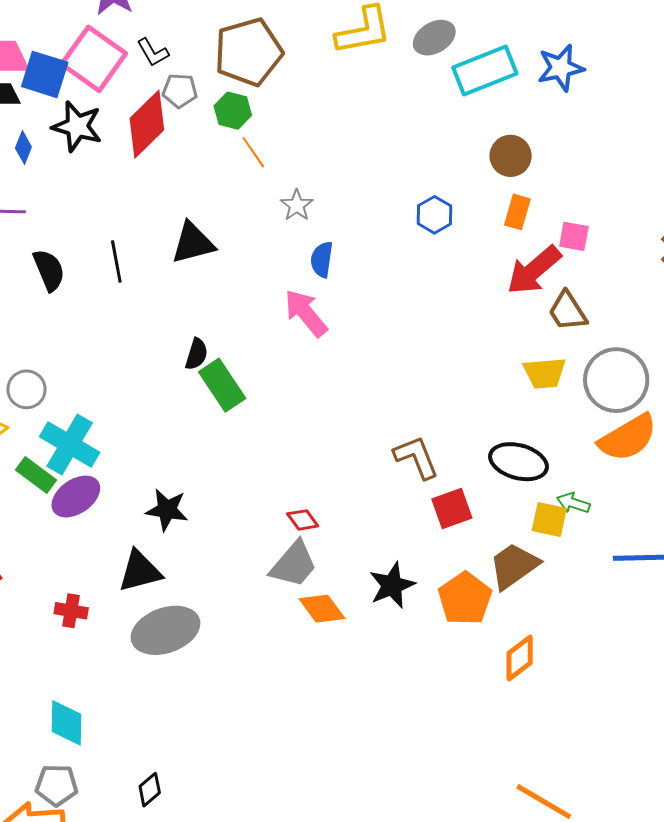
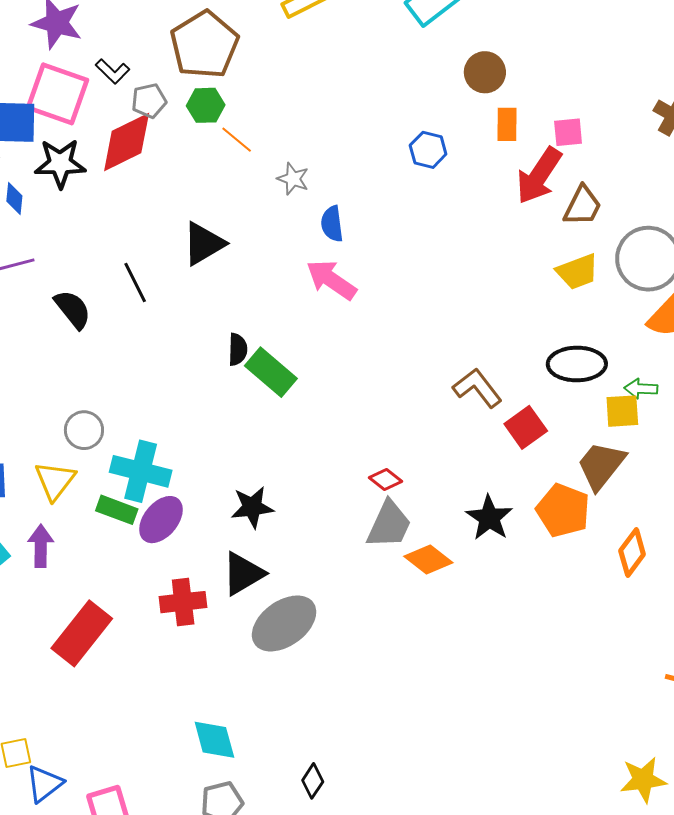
red diamond: (147, 124) -> (127, 142), turned 34
brown trapezoid: (568, 311) -> (583, 206), turned -105
red cross: (71, 611) -> (183, 602), moved, size x1.4

